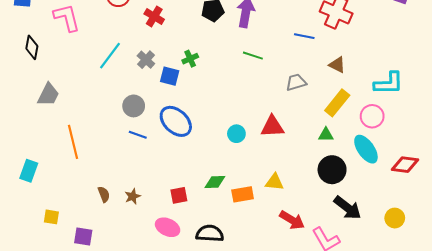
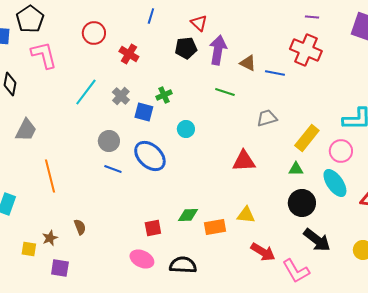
brown triangle: (337, 65) -> (248, 63), moved
cyan circle: (236, 134) -> (186, 129), moved
brown star: (133, 196) -> (50, 238), moved

